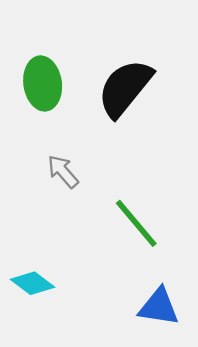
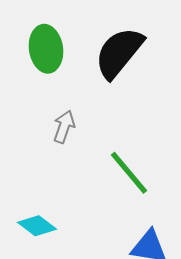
gray arrow: (63, 171) -> (64, 127), turned 60

